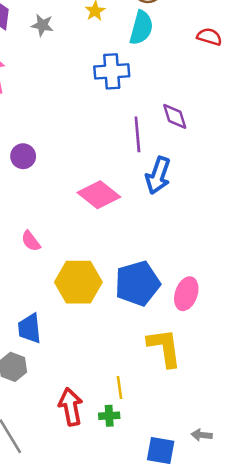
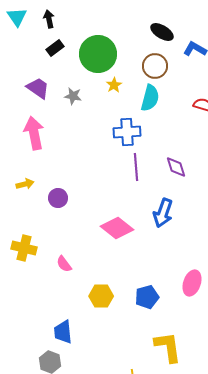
purple line: (137, 134) -> (136, 167), moved
yellow hexagon: (78, 282) -> (101, 296), size x0.7
blue pentagon: (137, 283) -> (147, 297), size x0.7
pink ellipse: (186, 294) -> (192, 283), moved

